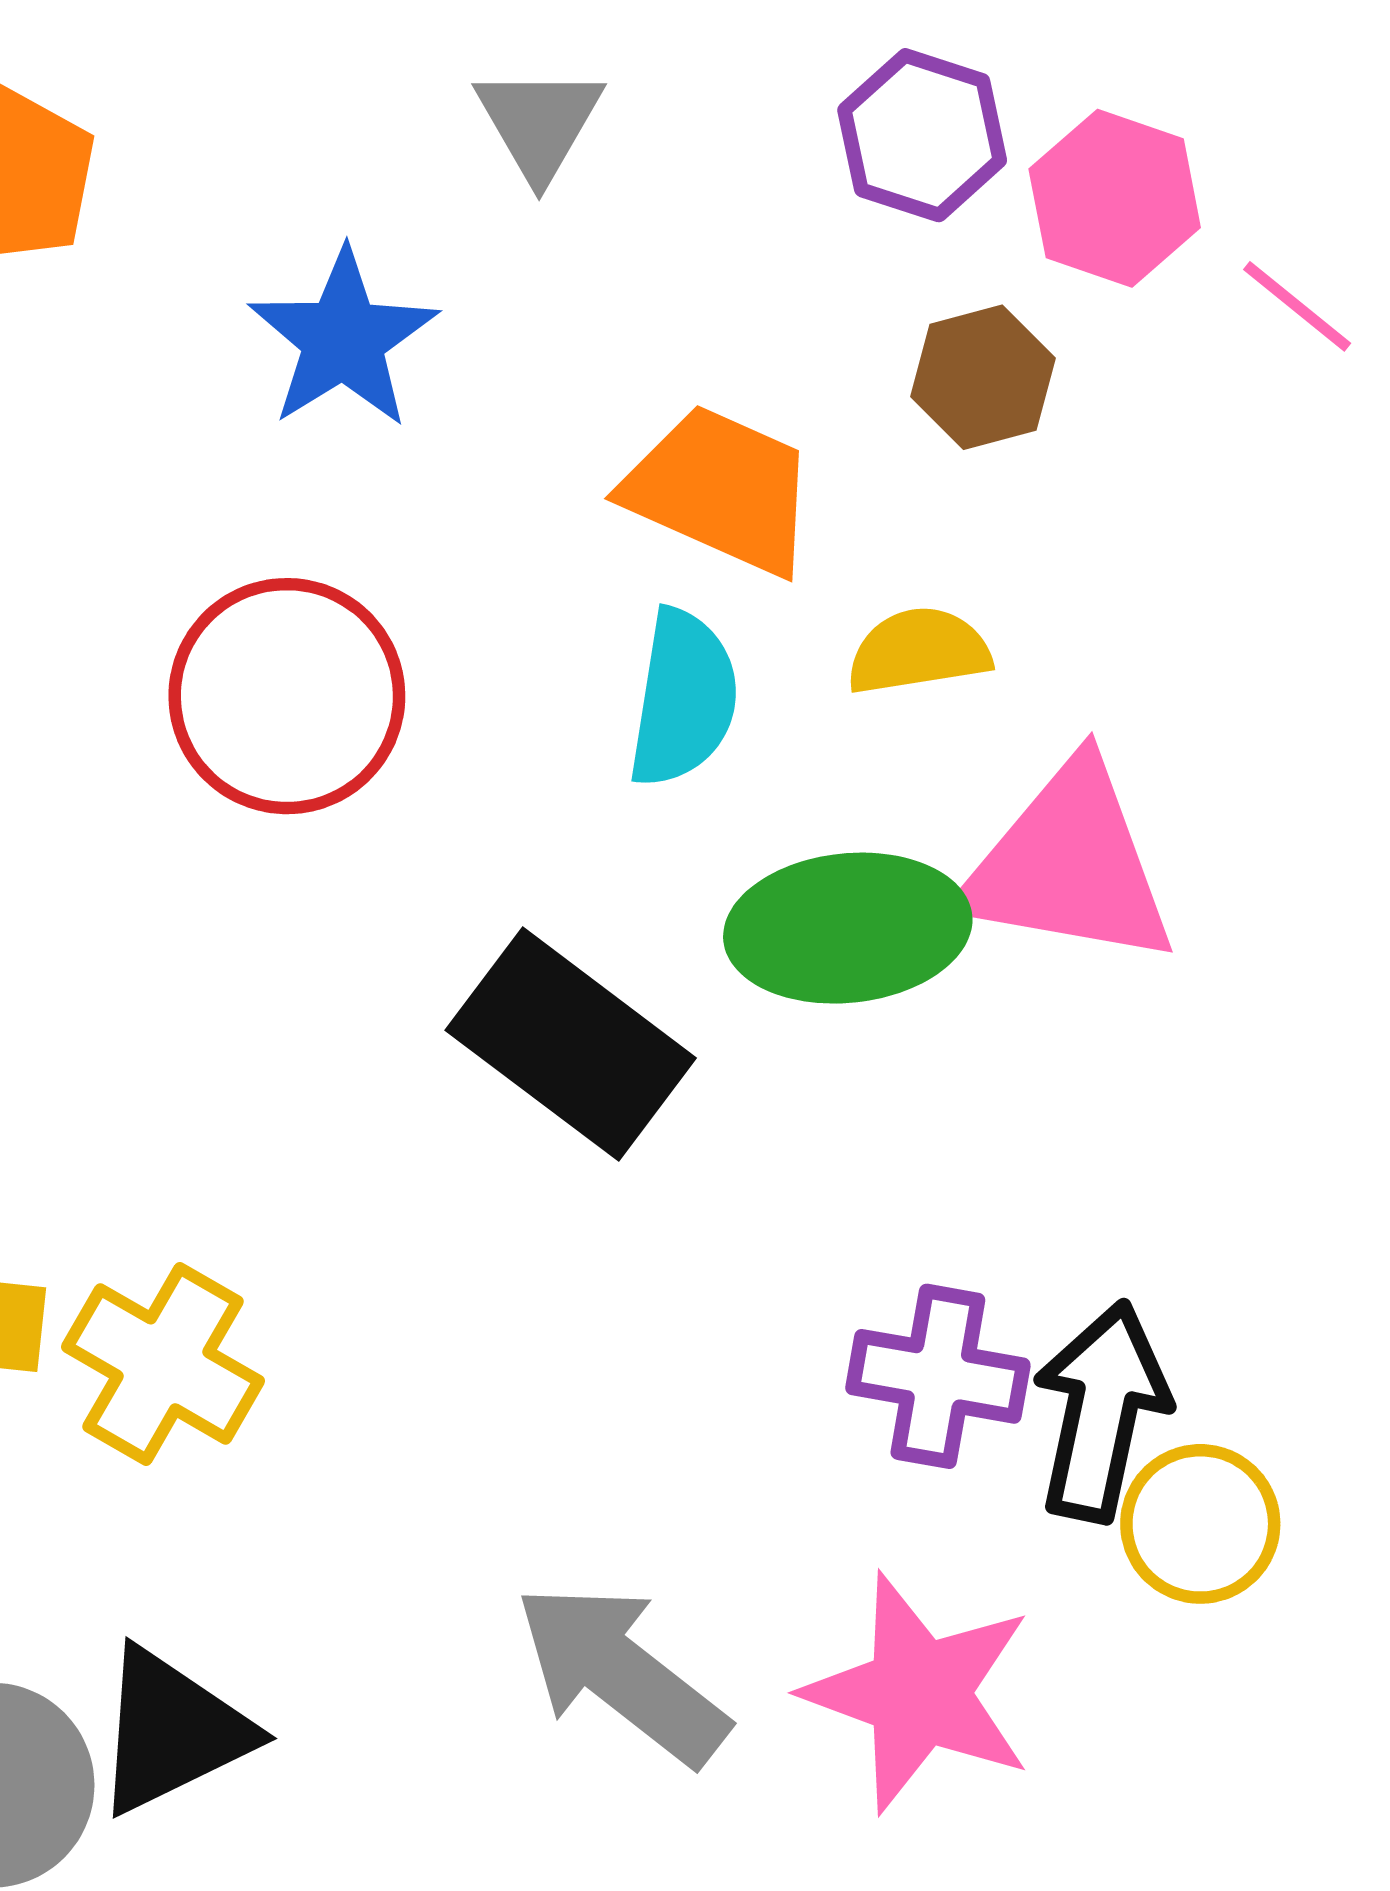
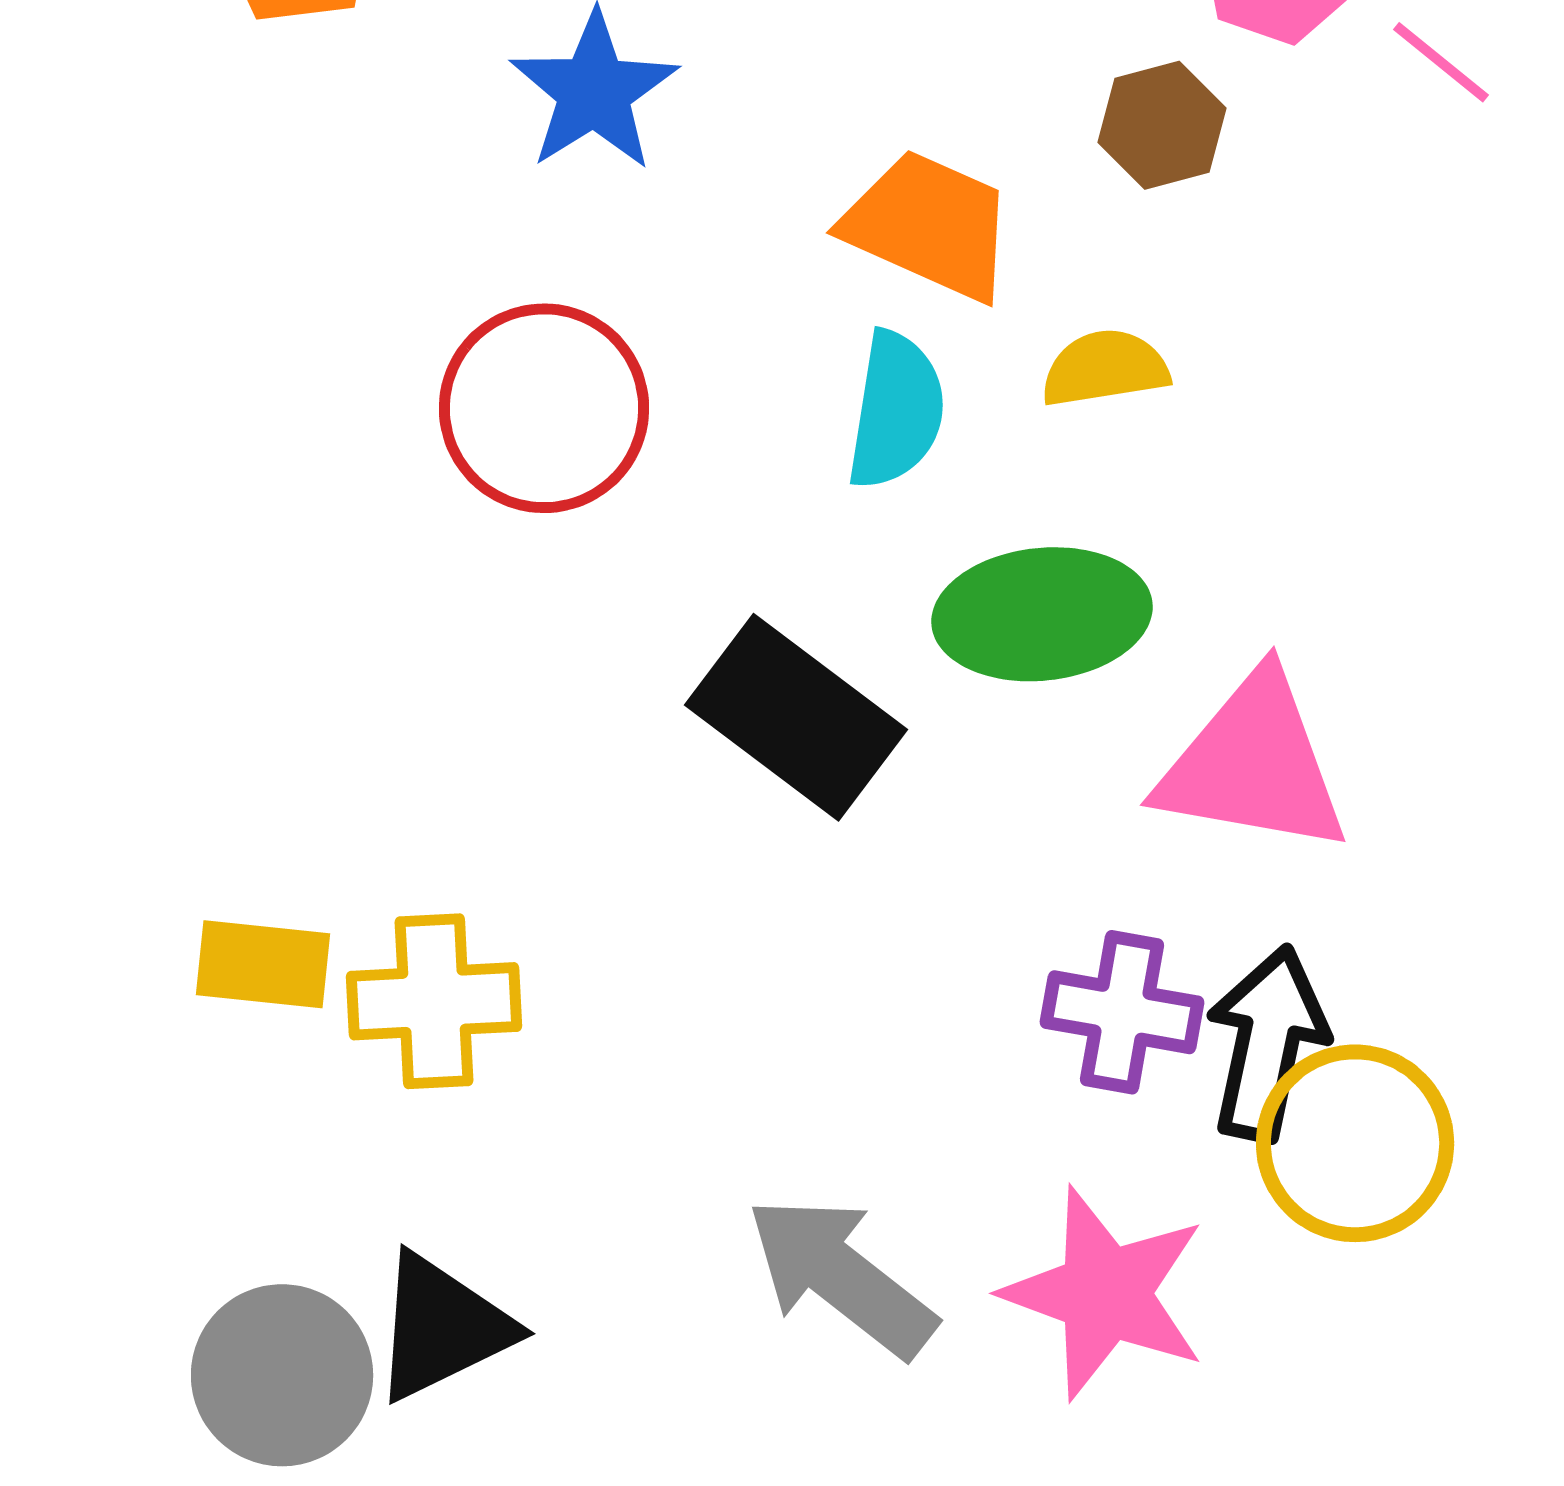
pink triangle: (1069, 865) -> (1253, 764), moved
yellow cross: (163, 1364) -> (434, 1001), turned -33
yellow circle: (1200, 1524) -> (1355, 1143), size x1.4

